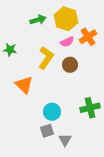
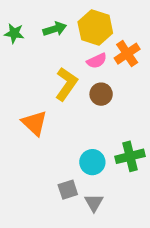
green star: (10, 50) -> (14, 33), moved
cyan circle: (52, 112) -> (92, 162), moved

